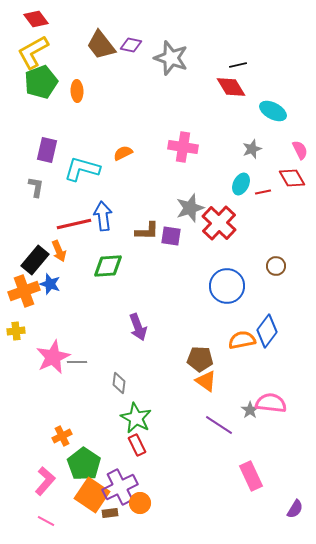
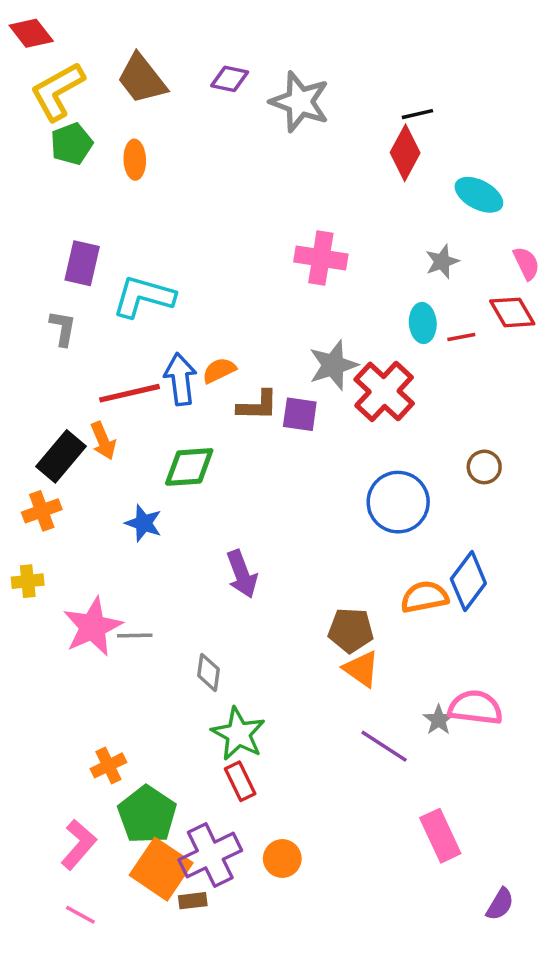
red diamond: (36, 19) -> (31, 33), moved
brown trapezoid: (101, 45) -> (142, 79), moved
green pentagon: (41, 82) -> (72, 144), size x0.7
red diamond: (231, 87) -> (405, 153), turned 60
orange semicircle: (123, 153) -> (219, 370), moved
cyan ellipse: (241, 184) -> (423, 323), turned -30
blue star: (50, 284) -> (144, 523), moved
orange cross: (24, 291) -> (42, 511), size x0.7
orange circle: (140, 503) -> (282, 859), moved
purple semicircle: (295, 509) -> (500, 904), moved

